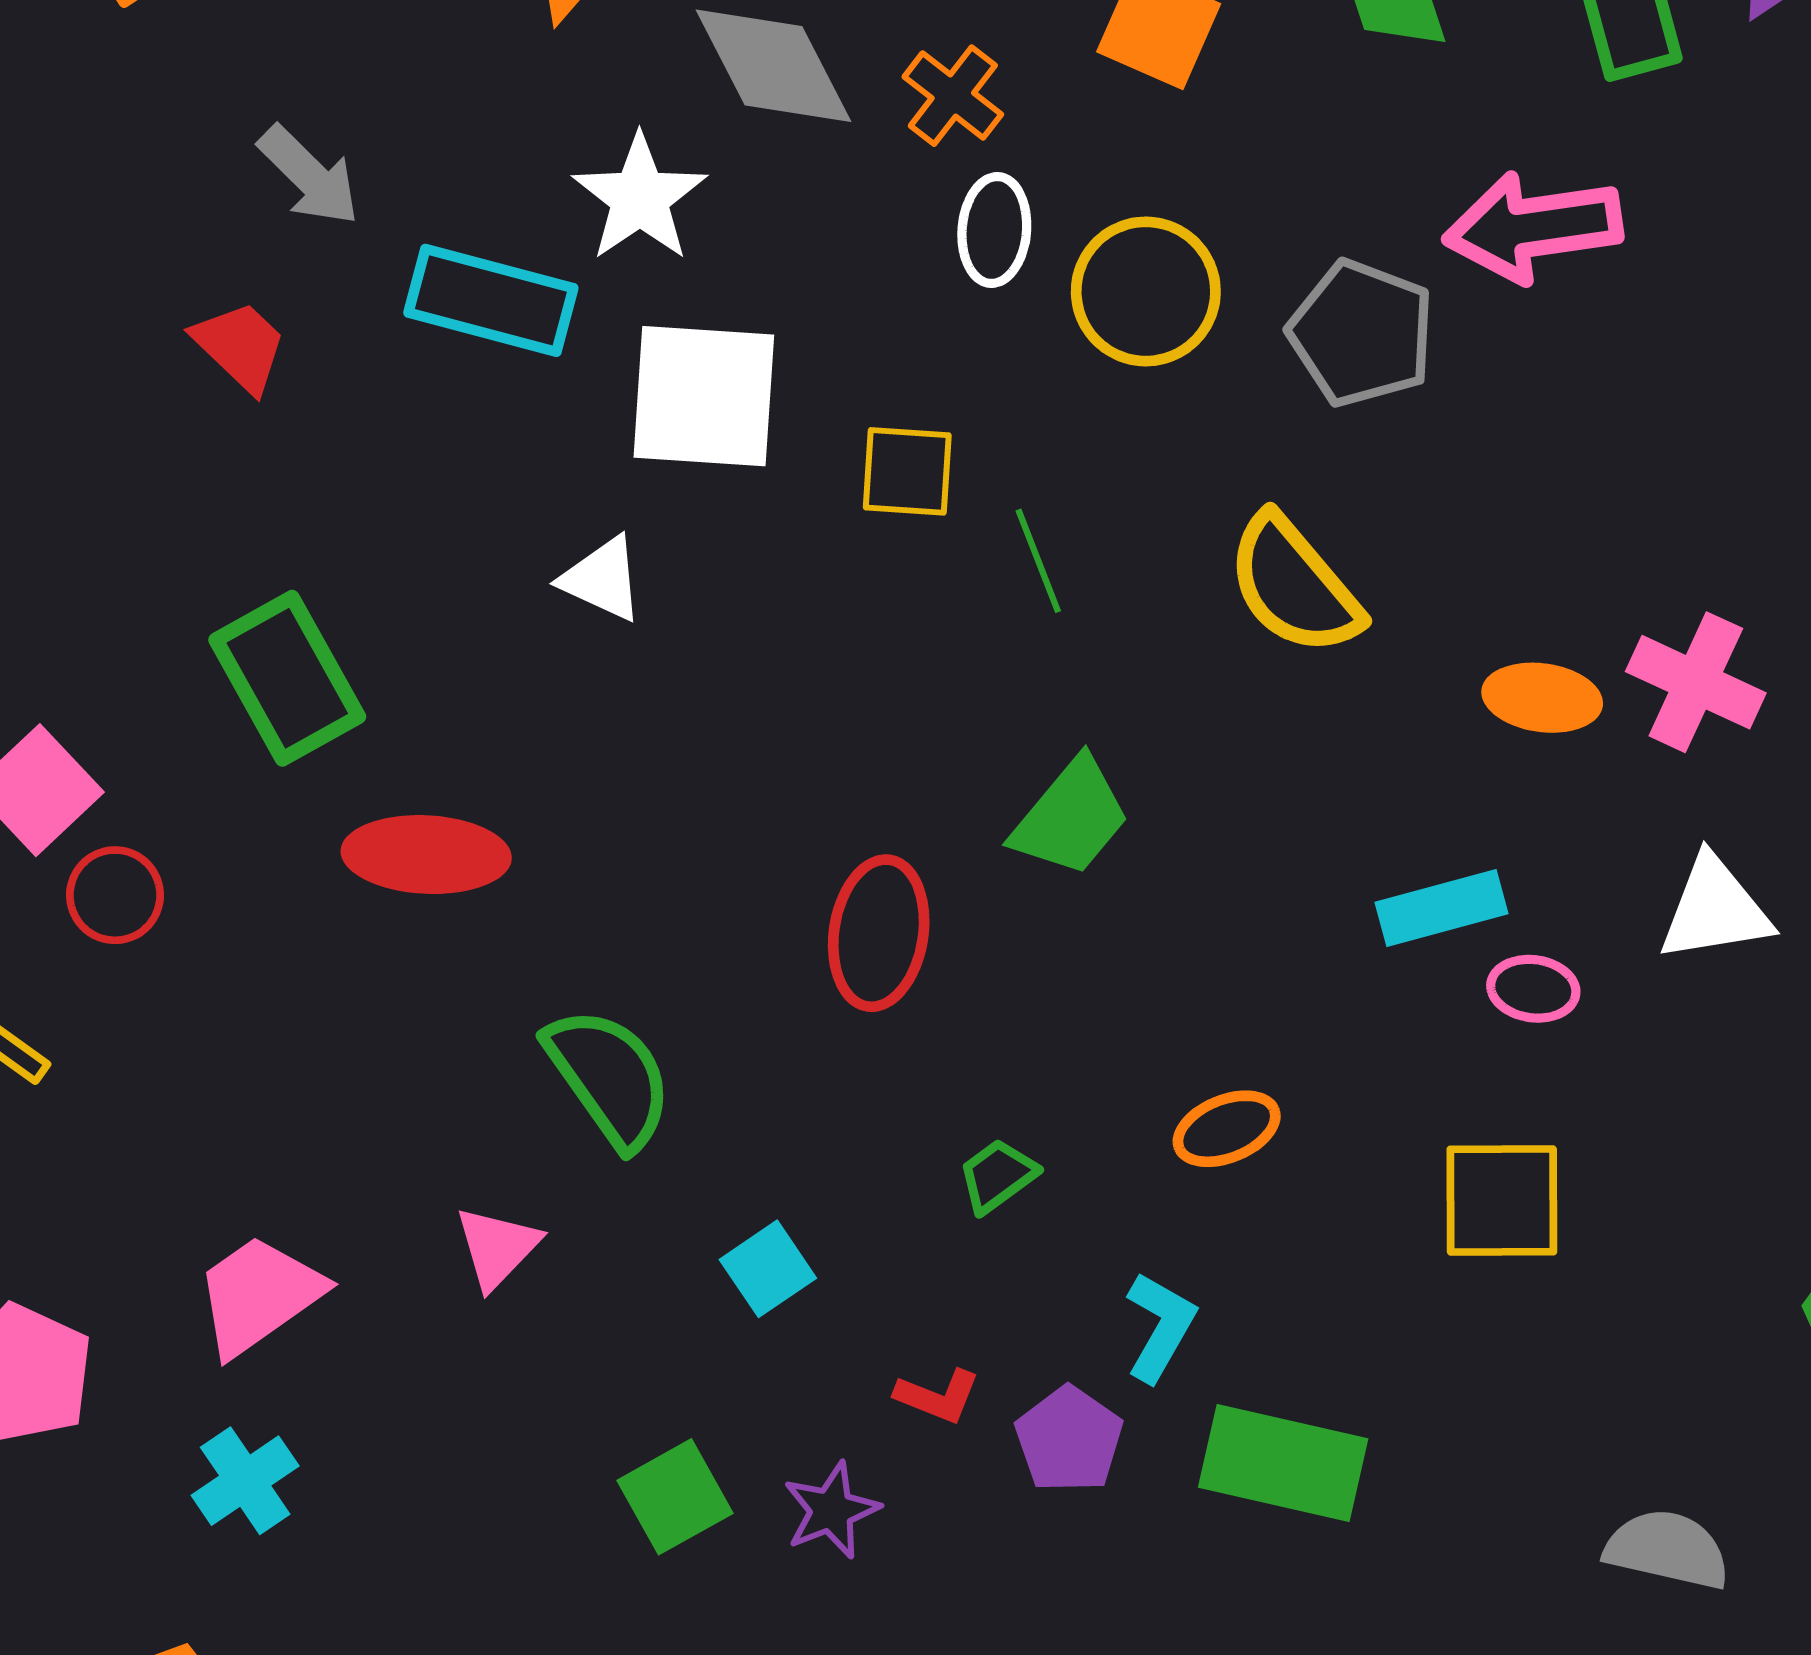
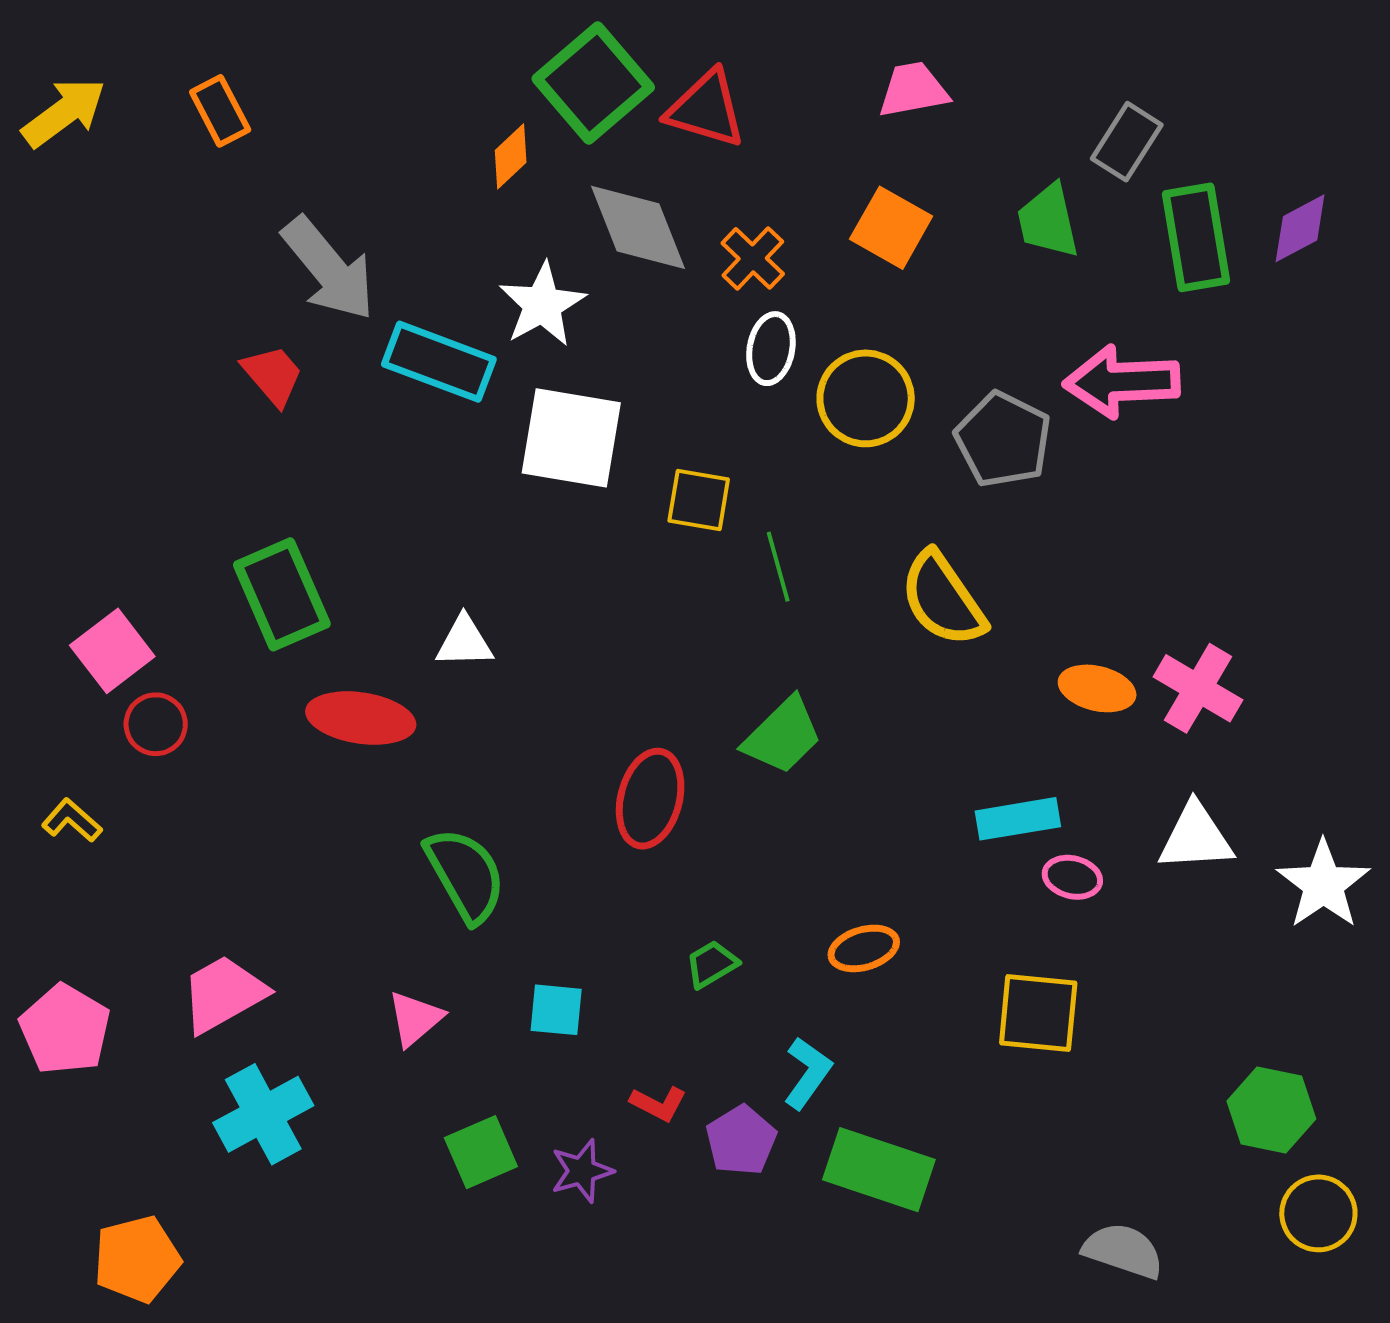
gray arrow: (309, 176) -> (329, 269), size x1.5
white triangle: (602, 579) -> (464, 642), moved, turned -32
pink triangle: (497, 1247) -> (415, 1019), moved
cyan square: (768, 1269) -> (556, 1010), turned 34
cyan cross: (245, 1481) -> (263, 1114), moved, size x1.4

